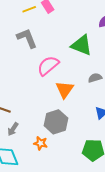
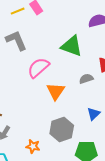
gray hexagon: (56, 122) -> (62, 129), moved

